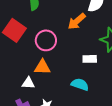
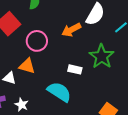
cyan semicircle: (80, 84) -> (59, 92), size x1.4

